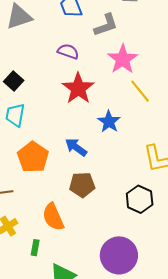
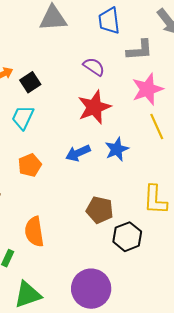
blue arrow: (76, 147) -> (78, 153), moved, turned -75
orange pentagon: (33, 157) -> (30, 165), size x0.7
brown pentagon: (82, 185) -> (100, 210), moved

